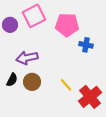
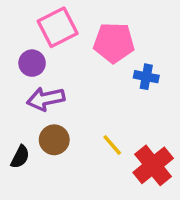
purple circle: (10, 25) -> (32, 63), moved
black semicircle: (12, 80) -> (20, 157), moved

